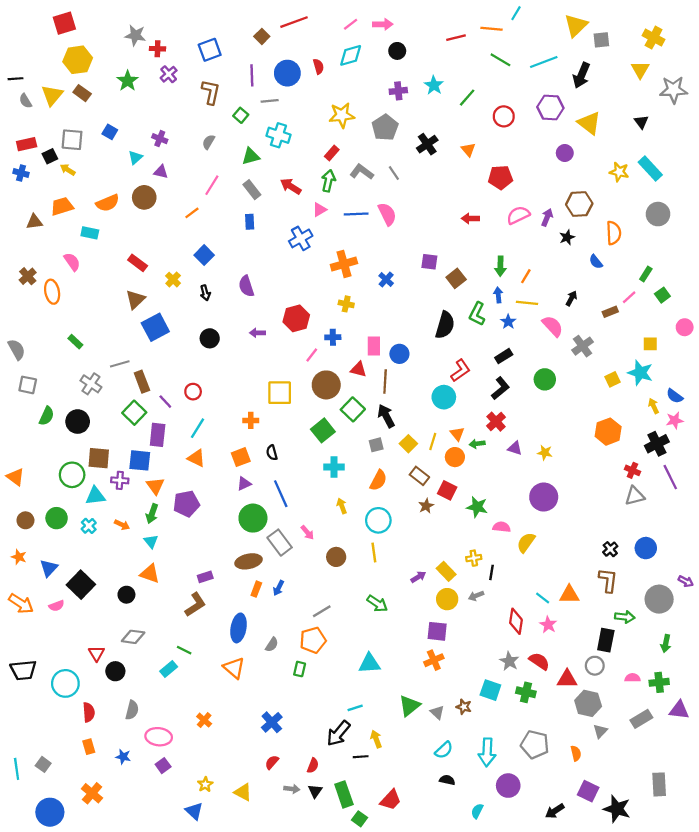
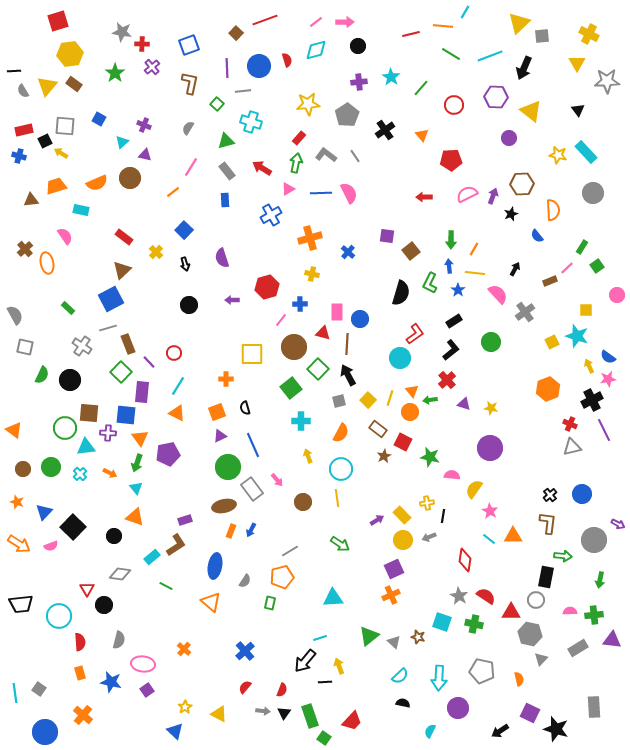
blue square: (155, 327) -> (111, 299), moved
pink star: (548, 625) -> (490, 511), moved
purple square: (437, 631) -> (394, 569), turned -30
cyan rectangle: (169, 669) -> (152, 557), moved
blue star: (123, 757) -> (111, 682), size x1.5

